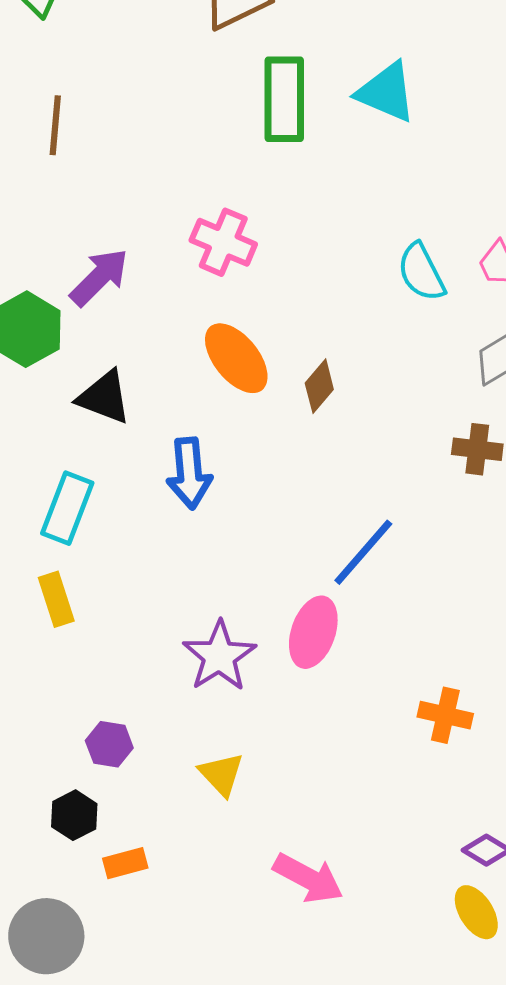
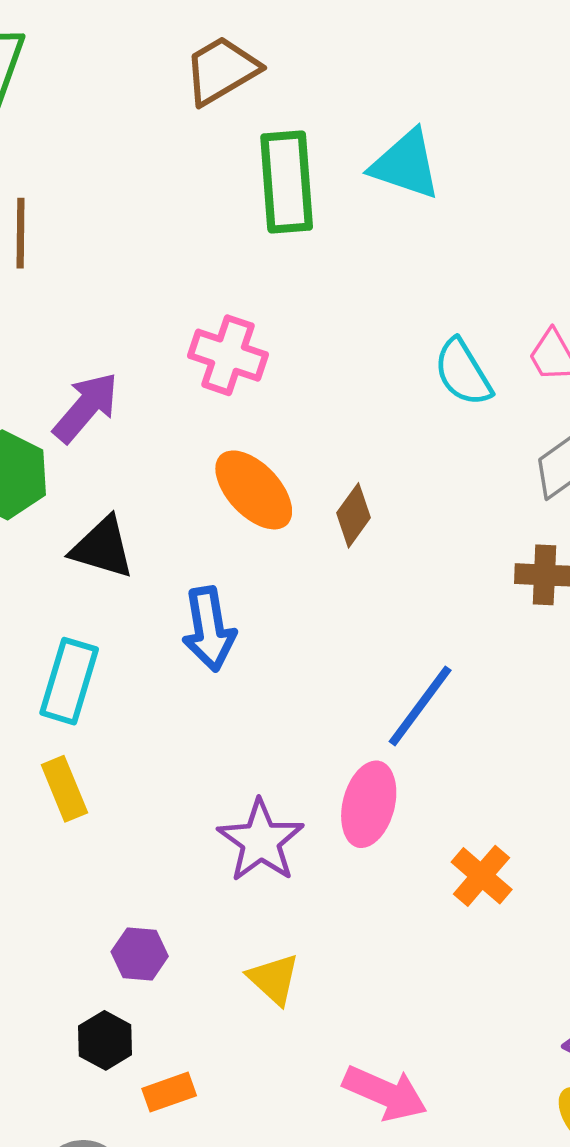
orange cross: (445, 715) -> (482, 876), moved, turned 32

